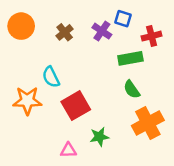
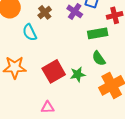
cyan semicircle: (51, 77) -> (30, 32), moved
green star: (99, 137) -> (78, 74), moved

